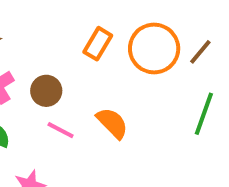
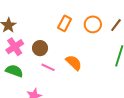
orange circle: (154, 49) -> (93, 24), size x0.7

